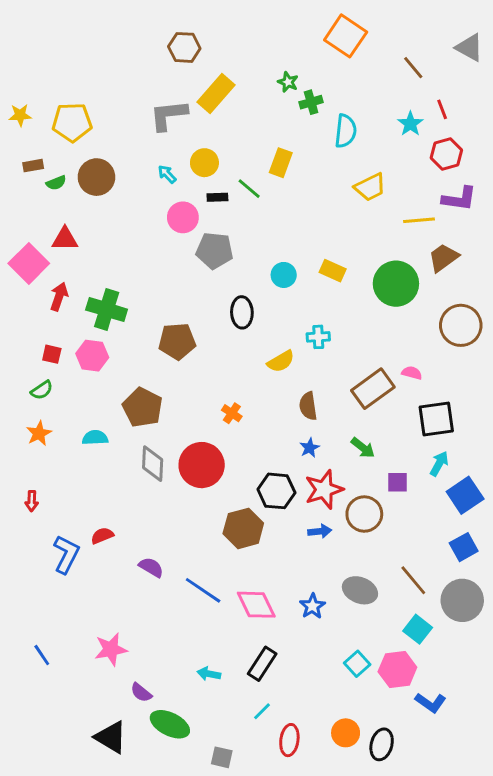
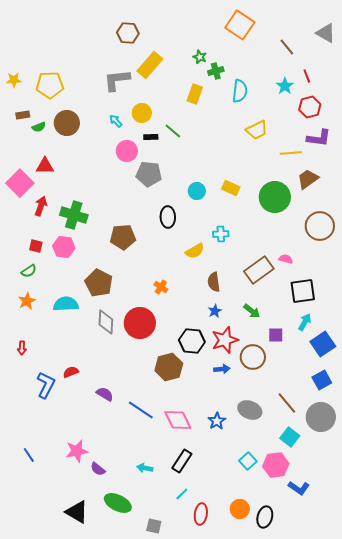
yellow rectangle: (281, 163) -> (195, 94), moved
cyan semicircle: (95, 438) -> (66, 304), size x1.4
purple semicircle: (141, 693) -> (98, 469), moved

